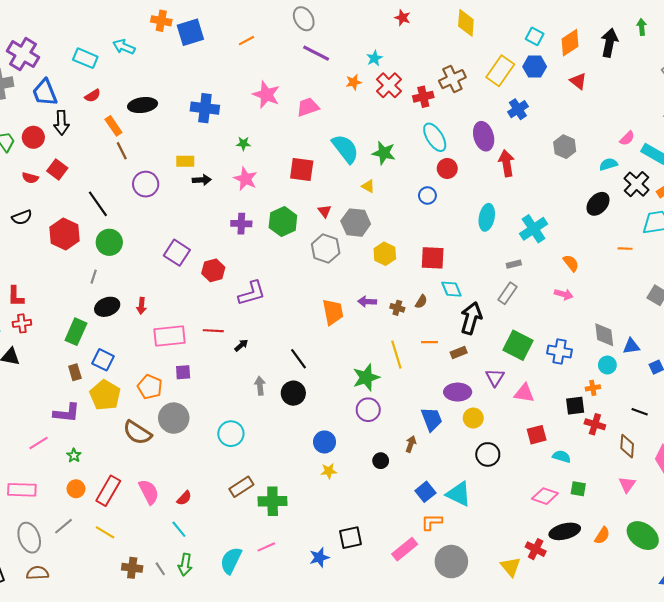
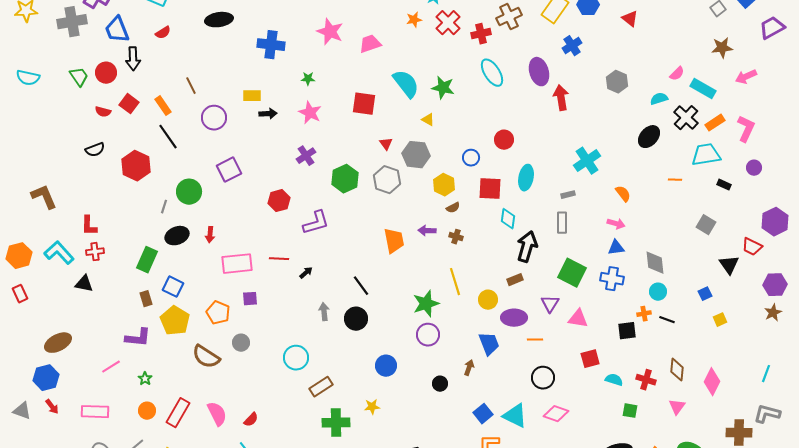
black ellipse: (143, 105) -> (219, 20), moved
orange rectangle: (113, 126) -> (163, 106), moved
red circle: (447, 168) -> (504, 140), moved
blue circle: (427, 196) -> (471, 158), moved
cyan ellipse: (487, 217) -> (526, 178), moved
green hexagon: (283, 221) -> (345, 179), moved
purple cross: (241, 224) -> (306, 156), turned -36
green circle: (109, 242) -> (189, 192), moved
purple square: (177, 253) -> (229, 170), moved, turned 30
cyan diamond: (451, 289) -> (508, 219), turned 30
gray rectangle: (508, 293) -> (562, 223), turned -35
brown semicircle: (421, 302) -> (453, 208), moved, turned 32
orange line: (430, 342) -> (535, 340), moved
blue triangle: (631, 346) -> (616, 248), moved
black line: (640, 412) -> (667, 320), moved
gray circle: (174, 418) -> (241, 343), size x0.6
yellow circle: (473, 418) -> (488, 300), moved
red cross: (595, 424) -> (646, 380), moved
yellow star: (329, 471) -> (372, 407), moved
brown rectangle: (241, 487) -> (321, 387), moved
pink diamond: (545, 496) -> (556, 414), moved

